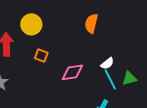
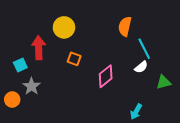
pink diamond: (72, 72) -> (106, 76), turned -30
cyan line: (110, 79) -> (144, 49), moved

